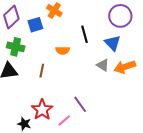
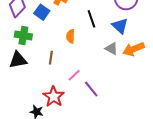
blue square: (35, 25) -> (42, 12), turned -35
orange semicircle: (63, 50) -> (71, 36), turned 96
pink line: (64, 120) -> (74, 75), moved

